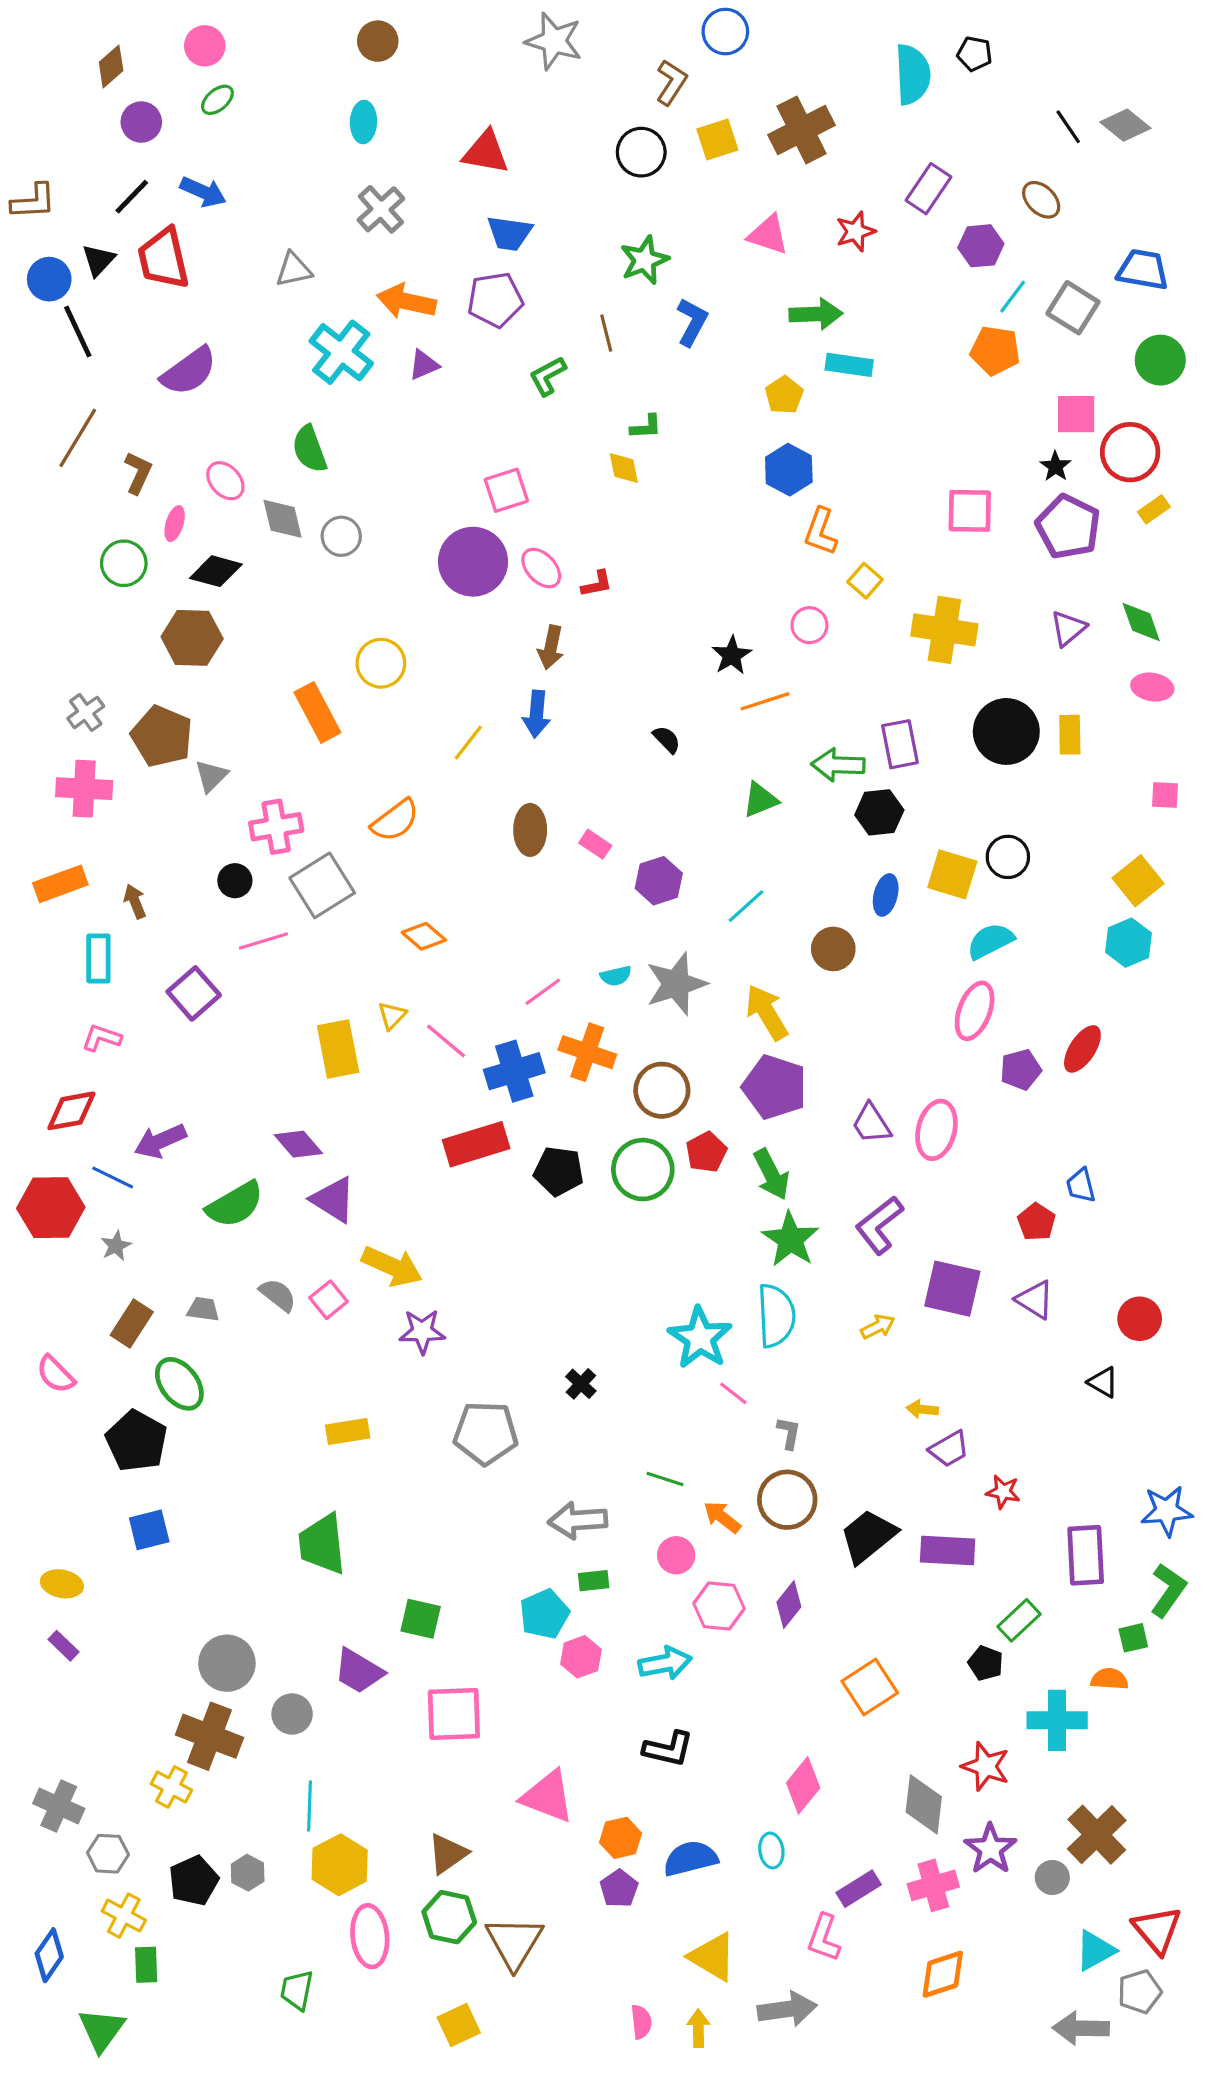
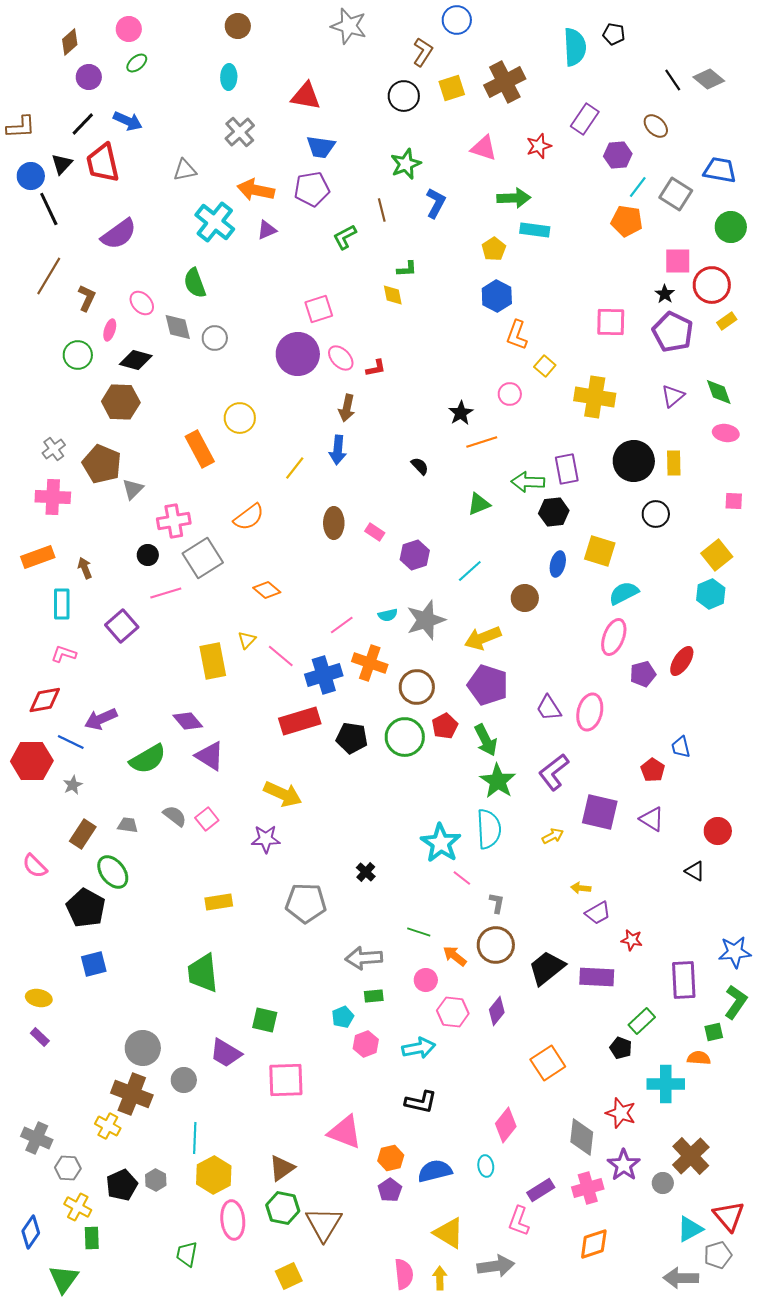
black circle: (1008, 857) -> (656, 514), moved
yellow arrow: (767, 1012) -> (483, 638), turned -81
yellow arrow: (392, 1266) -> (283, 794), moved
cyan pentagon: (544, 1614) -> (343, 1017), size x0.7
pink semicircle: (641, 2022) -> (404, 1274), size x1.4

